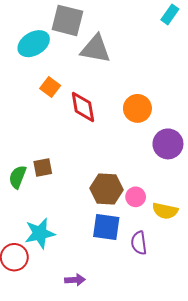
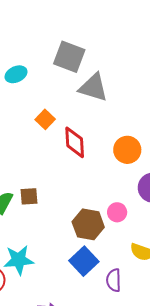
cyan ellipse: (34, 44) -> (16, 74), moved, size x0.7
pink circle: (136, 197) -> (117, 212), moved
blue square: (106, 227) -> (84, 261), turned 32

